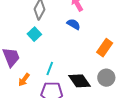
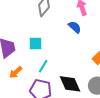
cyan square: (34, 34) -> (36, 44), moved, turned 32

